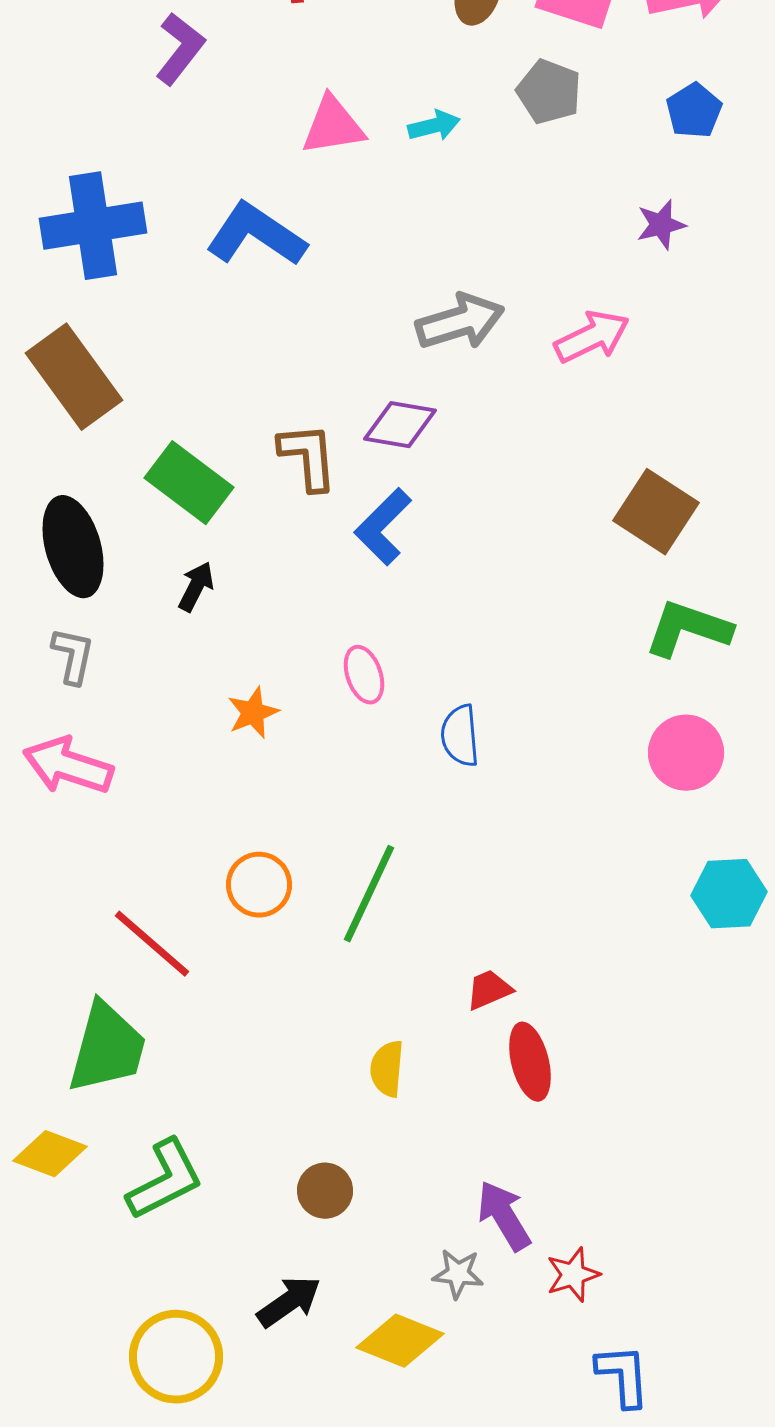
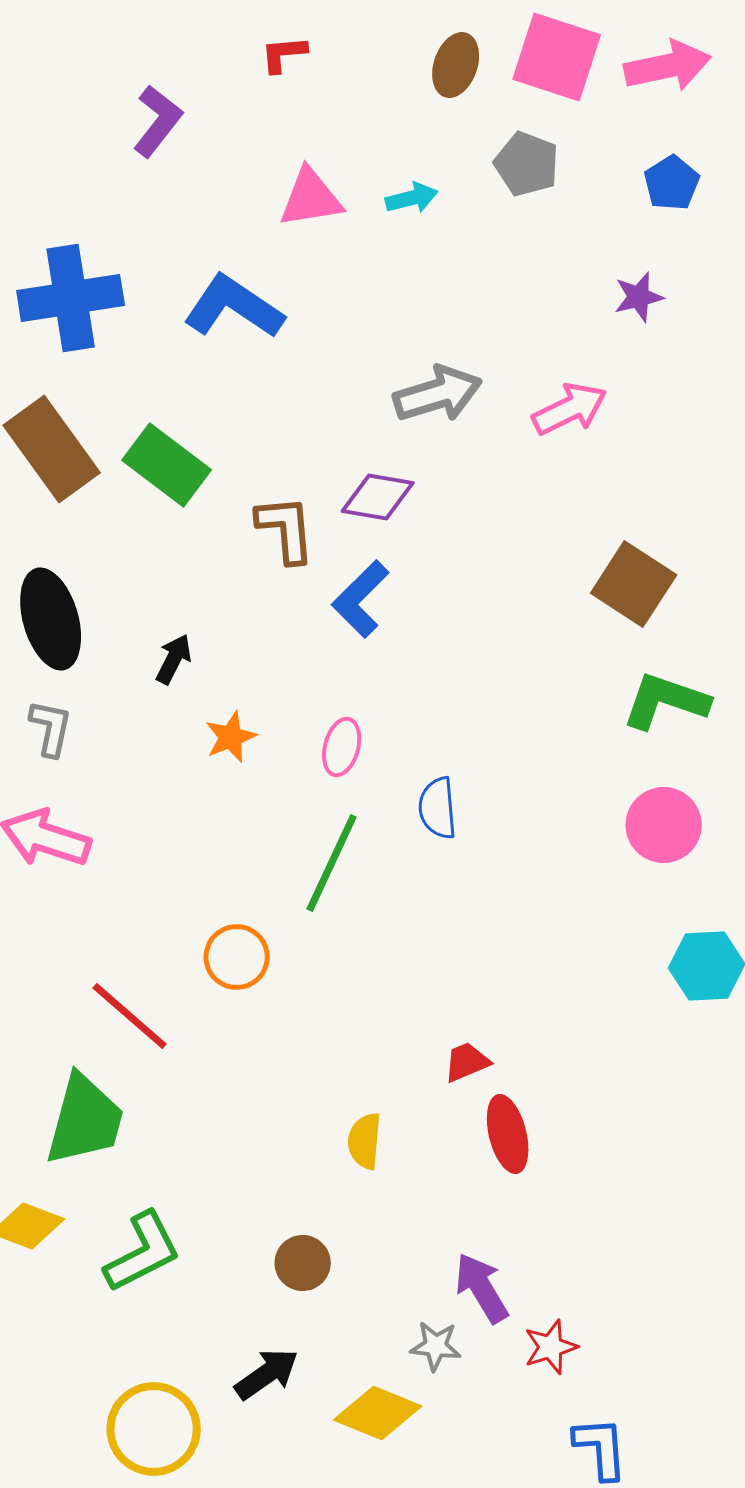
green rectangle: (189, 483) -> (167, 465), moved
pink ellipse: (364, 675) -> (342, 747), turned 34
orange star: (253, 713) -> (231, 737), moved
green line: (369, 894) -> (332, 863), moved

